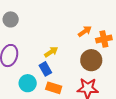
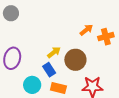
gray circle: (11, 19) -> (11, 13), moved
brown circle: (91, 60) -> (75, 60), moved

